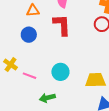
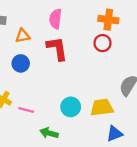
cyan circle: (60, 72) -> (71, 107), moved
green arrow: (47, 98) -> (49, 133), turned 35

